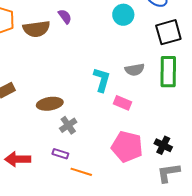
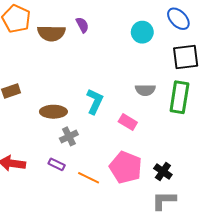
cyan L-shape: (102, 80) -> (95, 101), moved
orange line: (81, 172) -> (89, 178), moved

